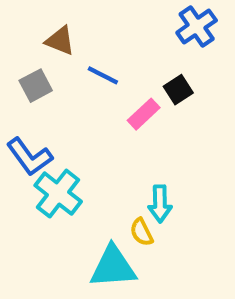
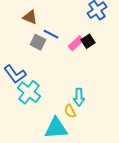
gray square: (36, 86) -> (38, 42), moved, turned -35
pink rectangle: (144, 114) -> (76, 43), moved

